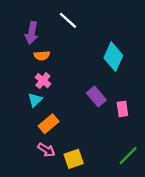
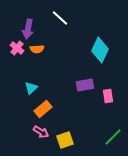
pink cross: (43, 81) -> (17, 48), moved
purple rectangle: (96, 96) -> (85, 85), turned -60

